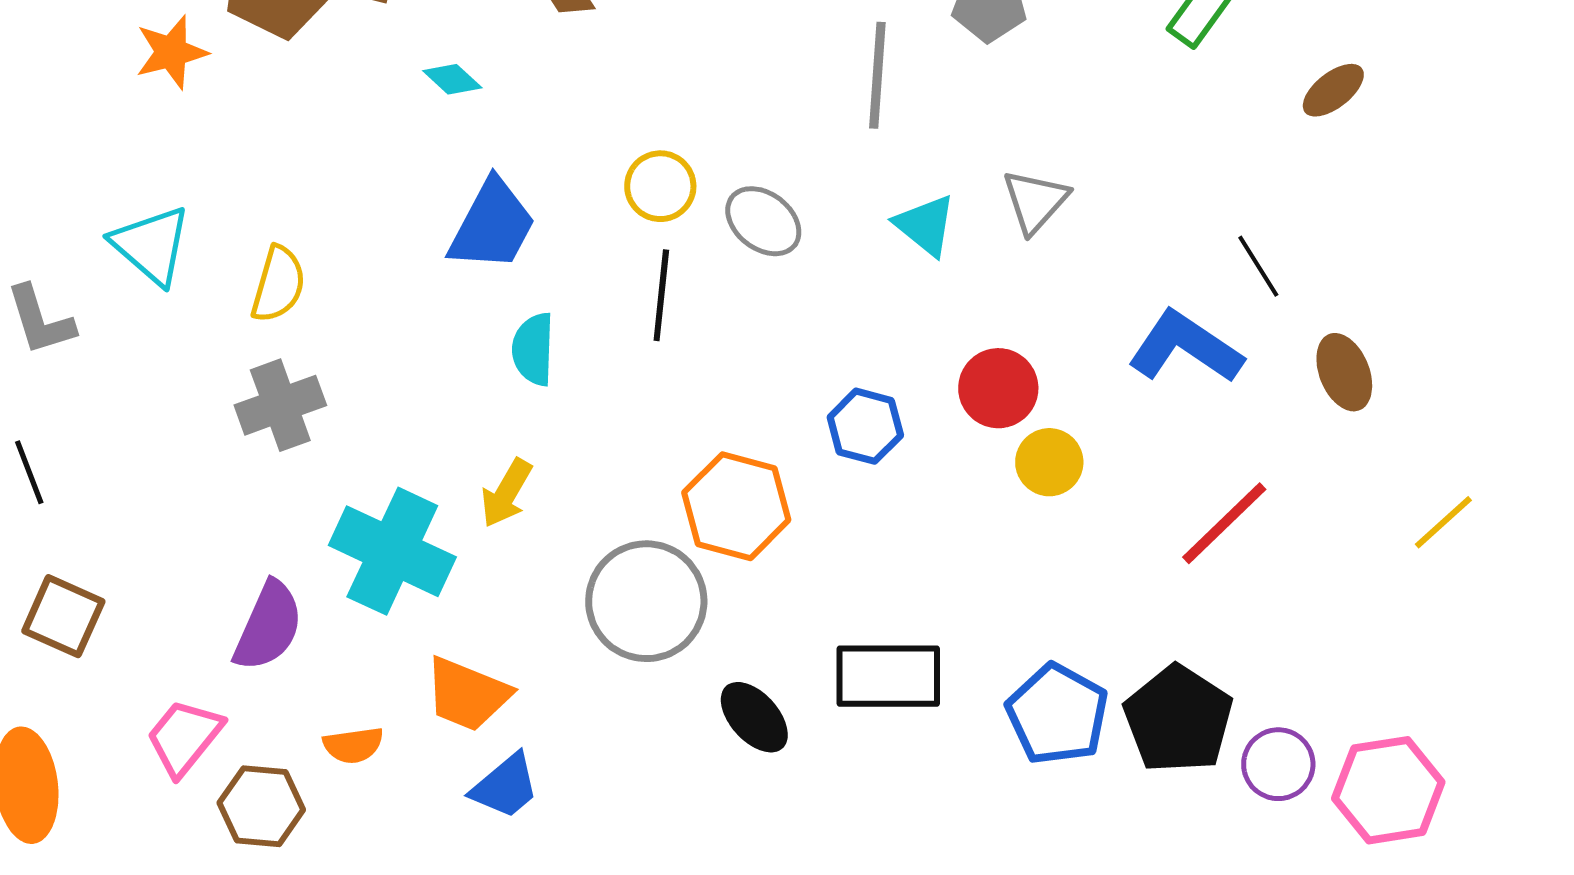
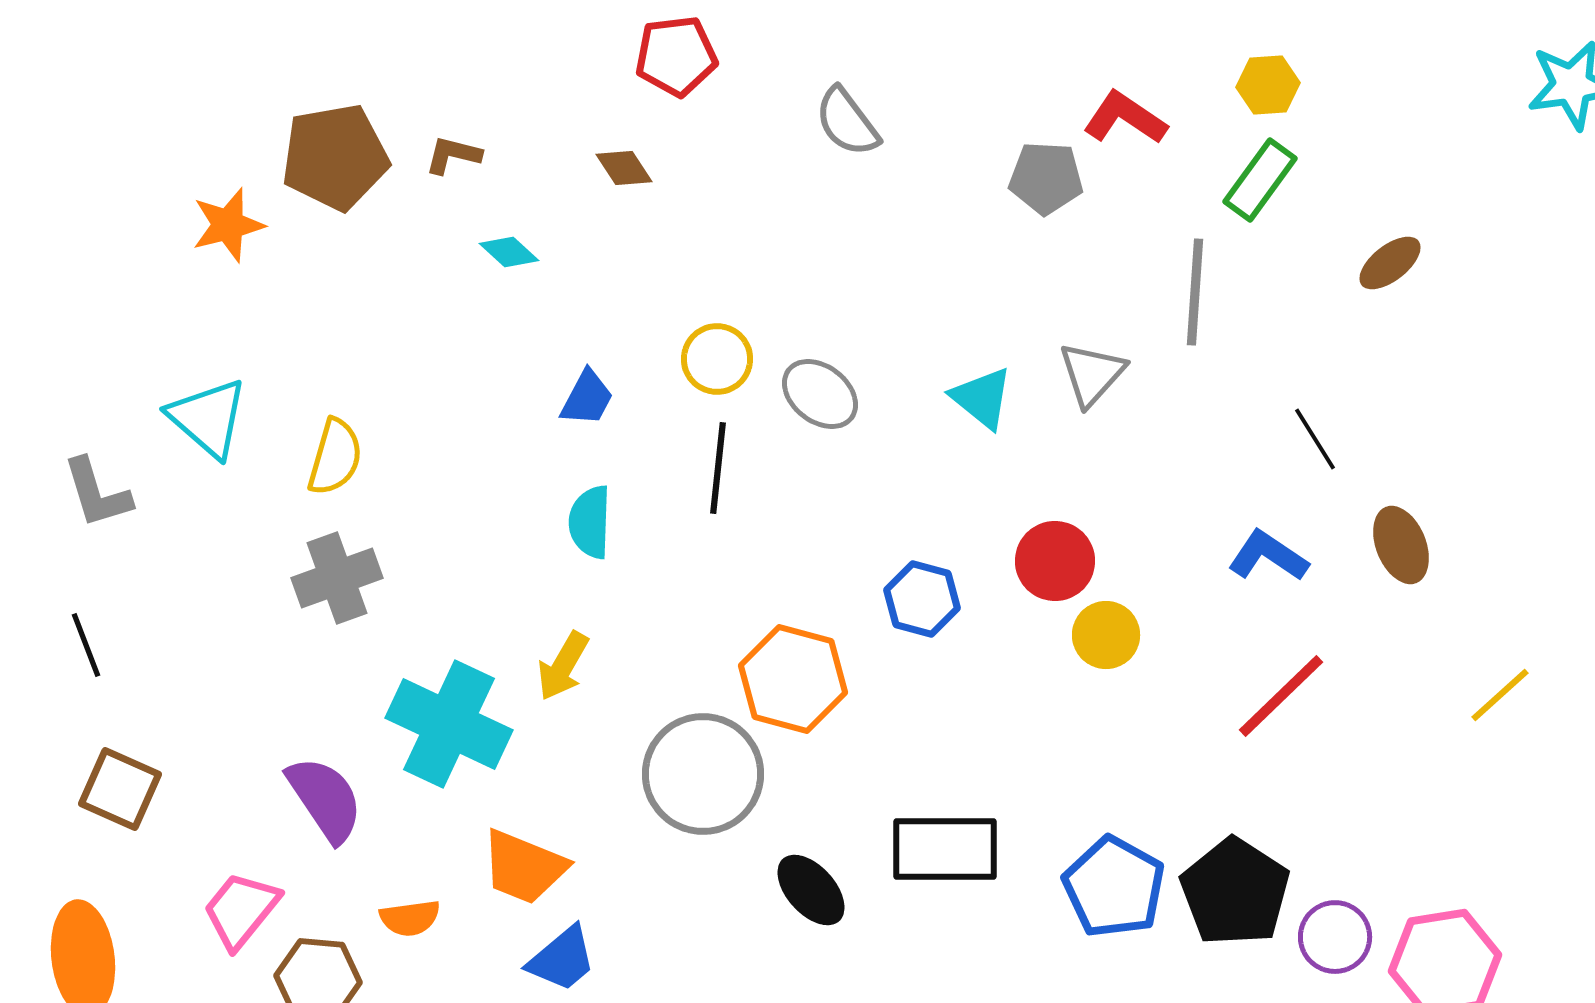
gray line: (877, 75) -> (1195, 292), moved
blue trapezoid: (492, 225) -> (587, 398), moved, size x0.6
blue L-shape: (1185, 347) -> (1268, 556), moved, size x0.7
purple semicircle: (268, 626) -> (325, 799), turned -58

